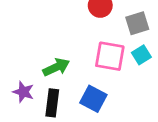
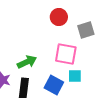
cyan square: (141, 55) -> (75, 76), moved, turned 32

